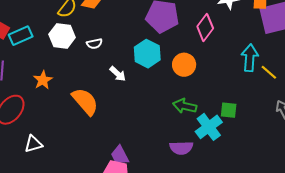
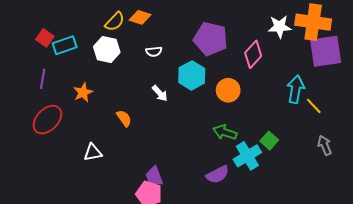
white semicircle: (94, 44) -> (154, 52), moved
orange semicircle: (85, 101) -> (124, 118), size x0.6
green square: (229, 110) -> (269, 141), turned 30
white triangle: (33, 144) -> (93, 152), moved
purple semicircle: (181, 148) -> (218, 175), turned -30

